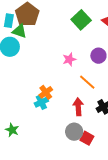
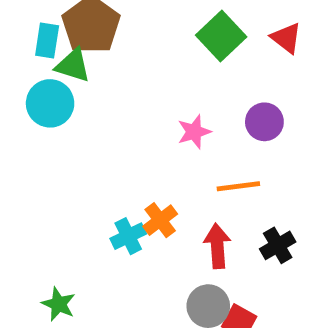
orange line: (87, 82) -> (238, 186), turned -48
orange cross: (46, 92) -> (160, 220), moved

